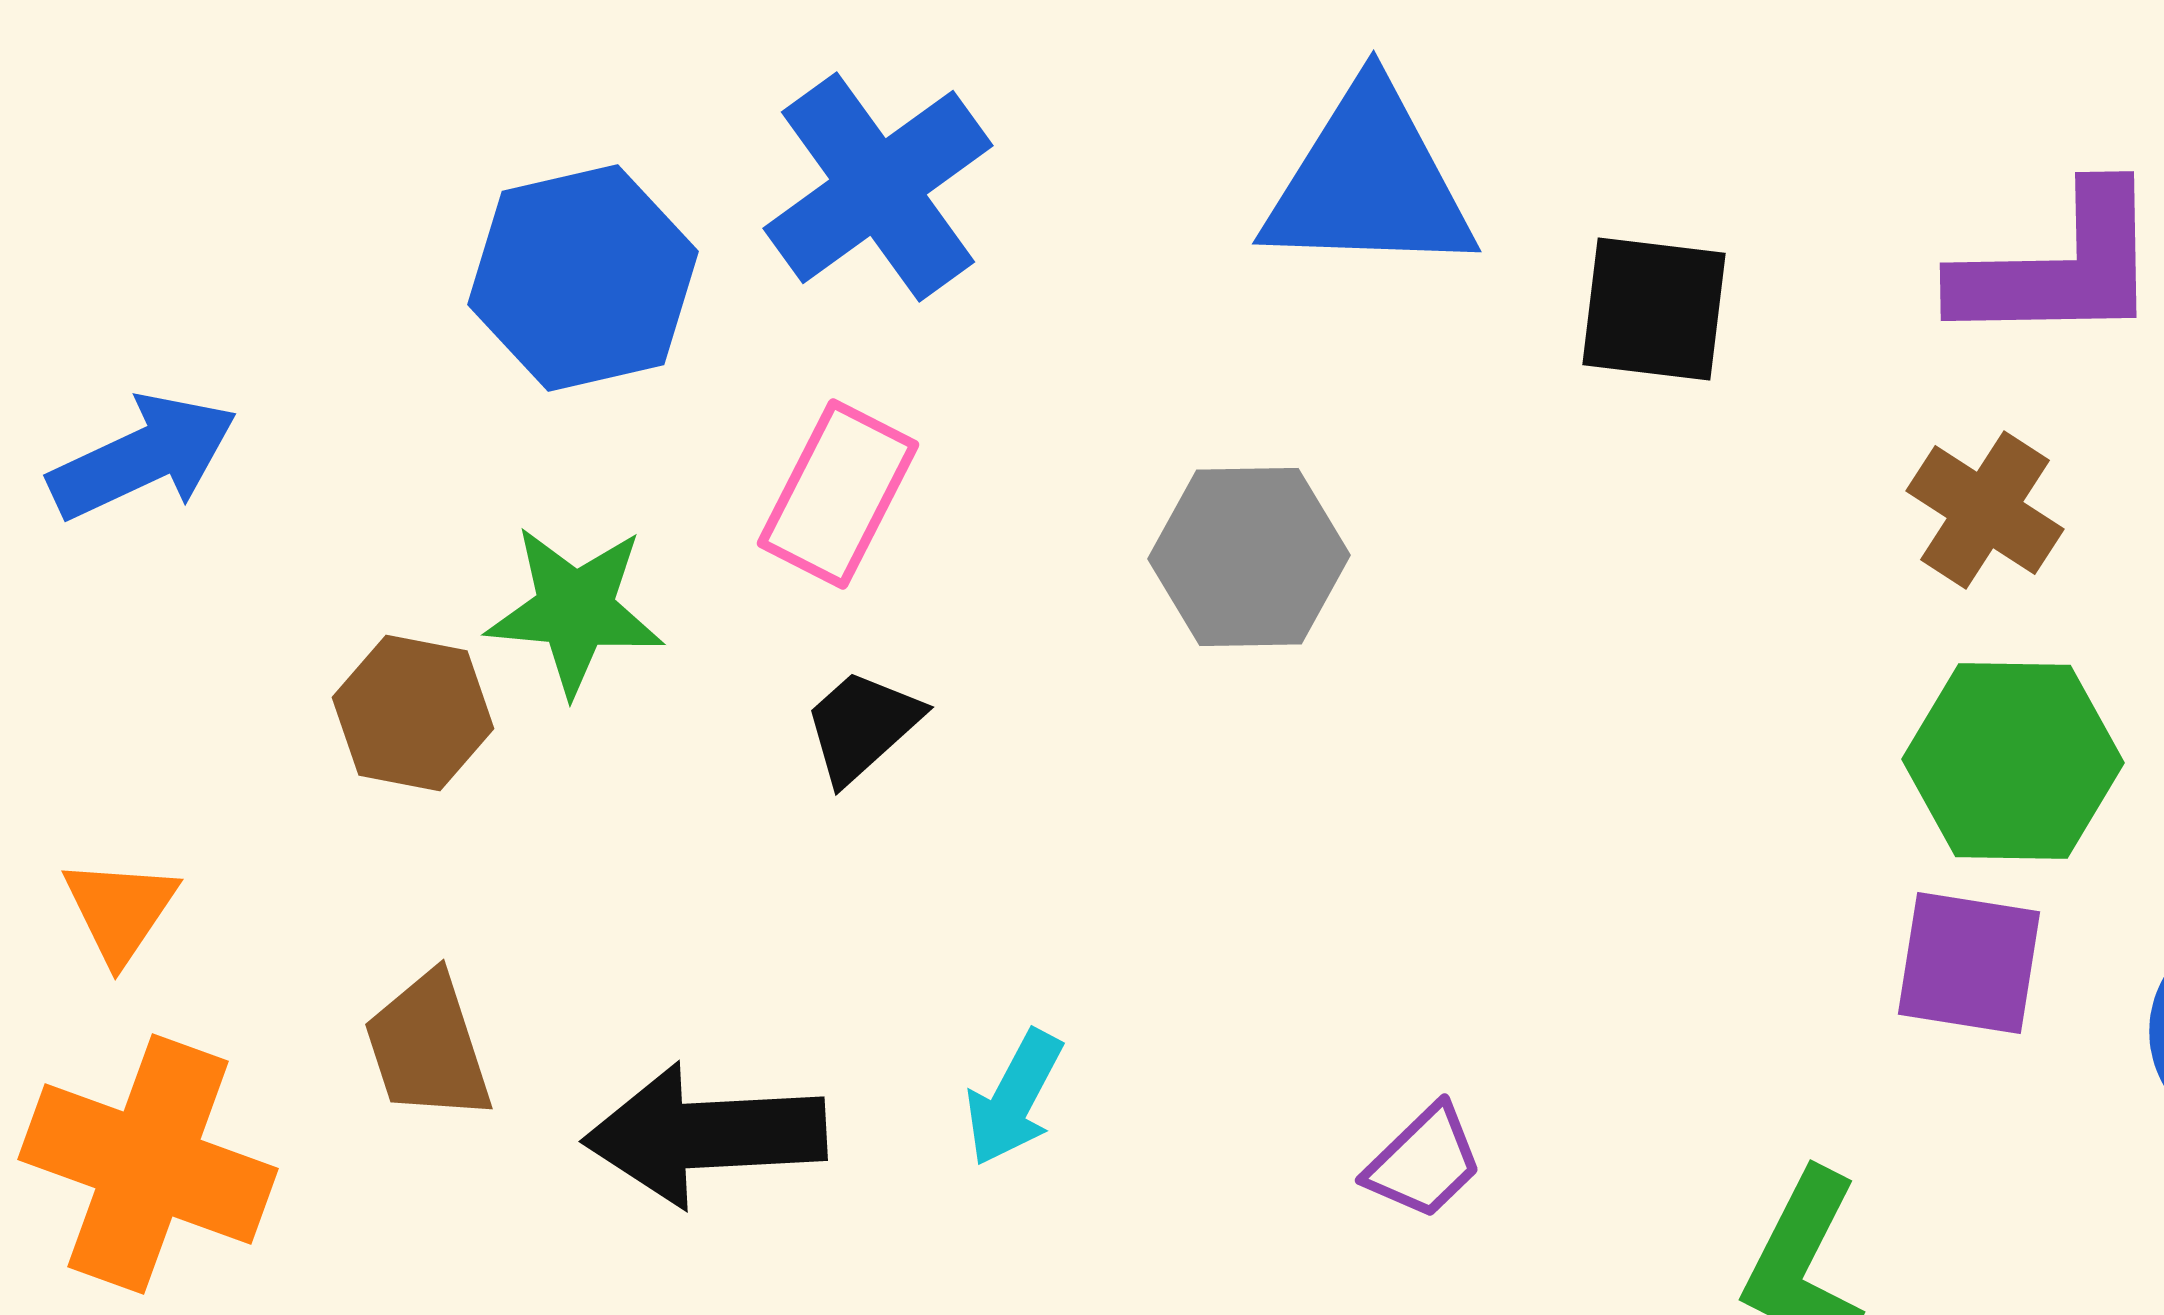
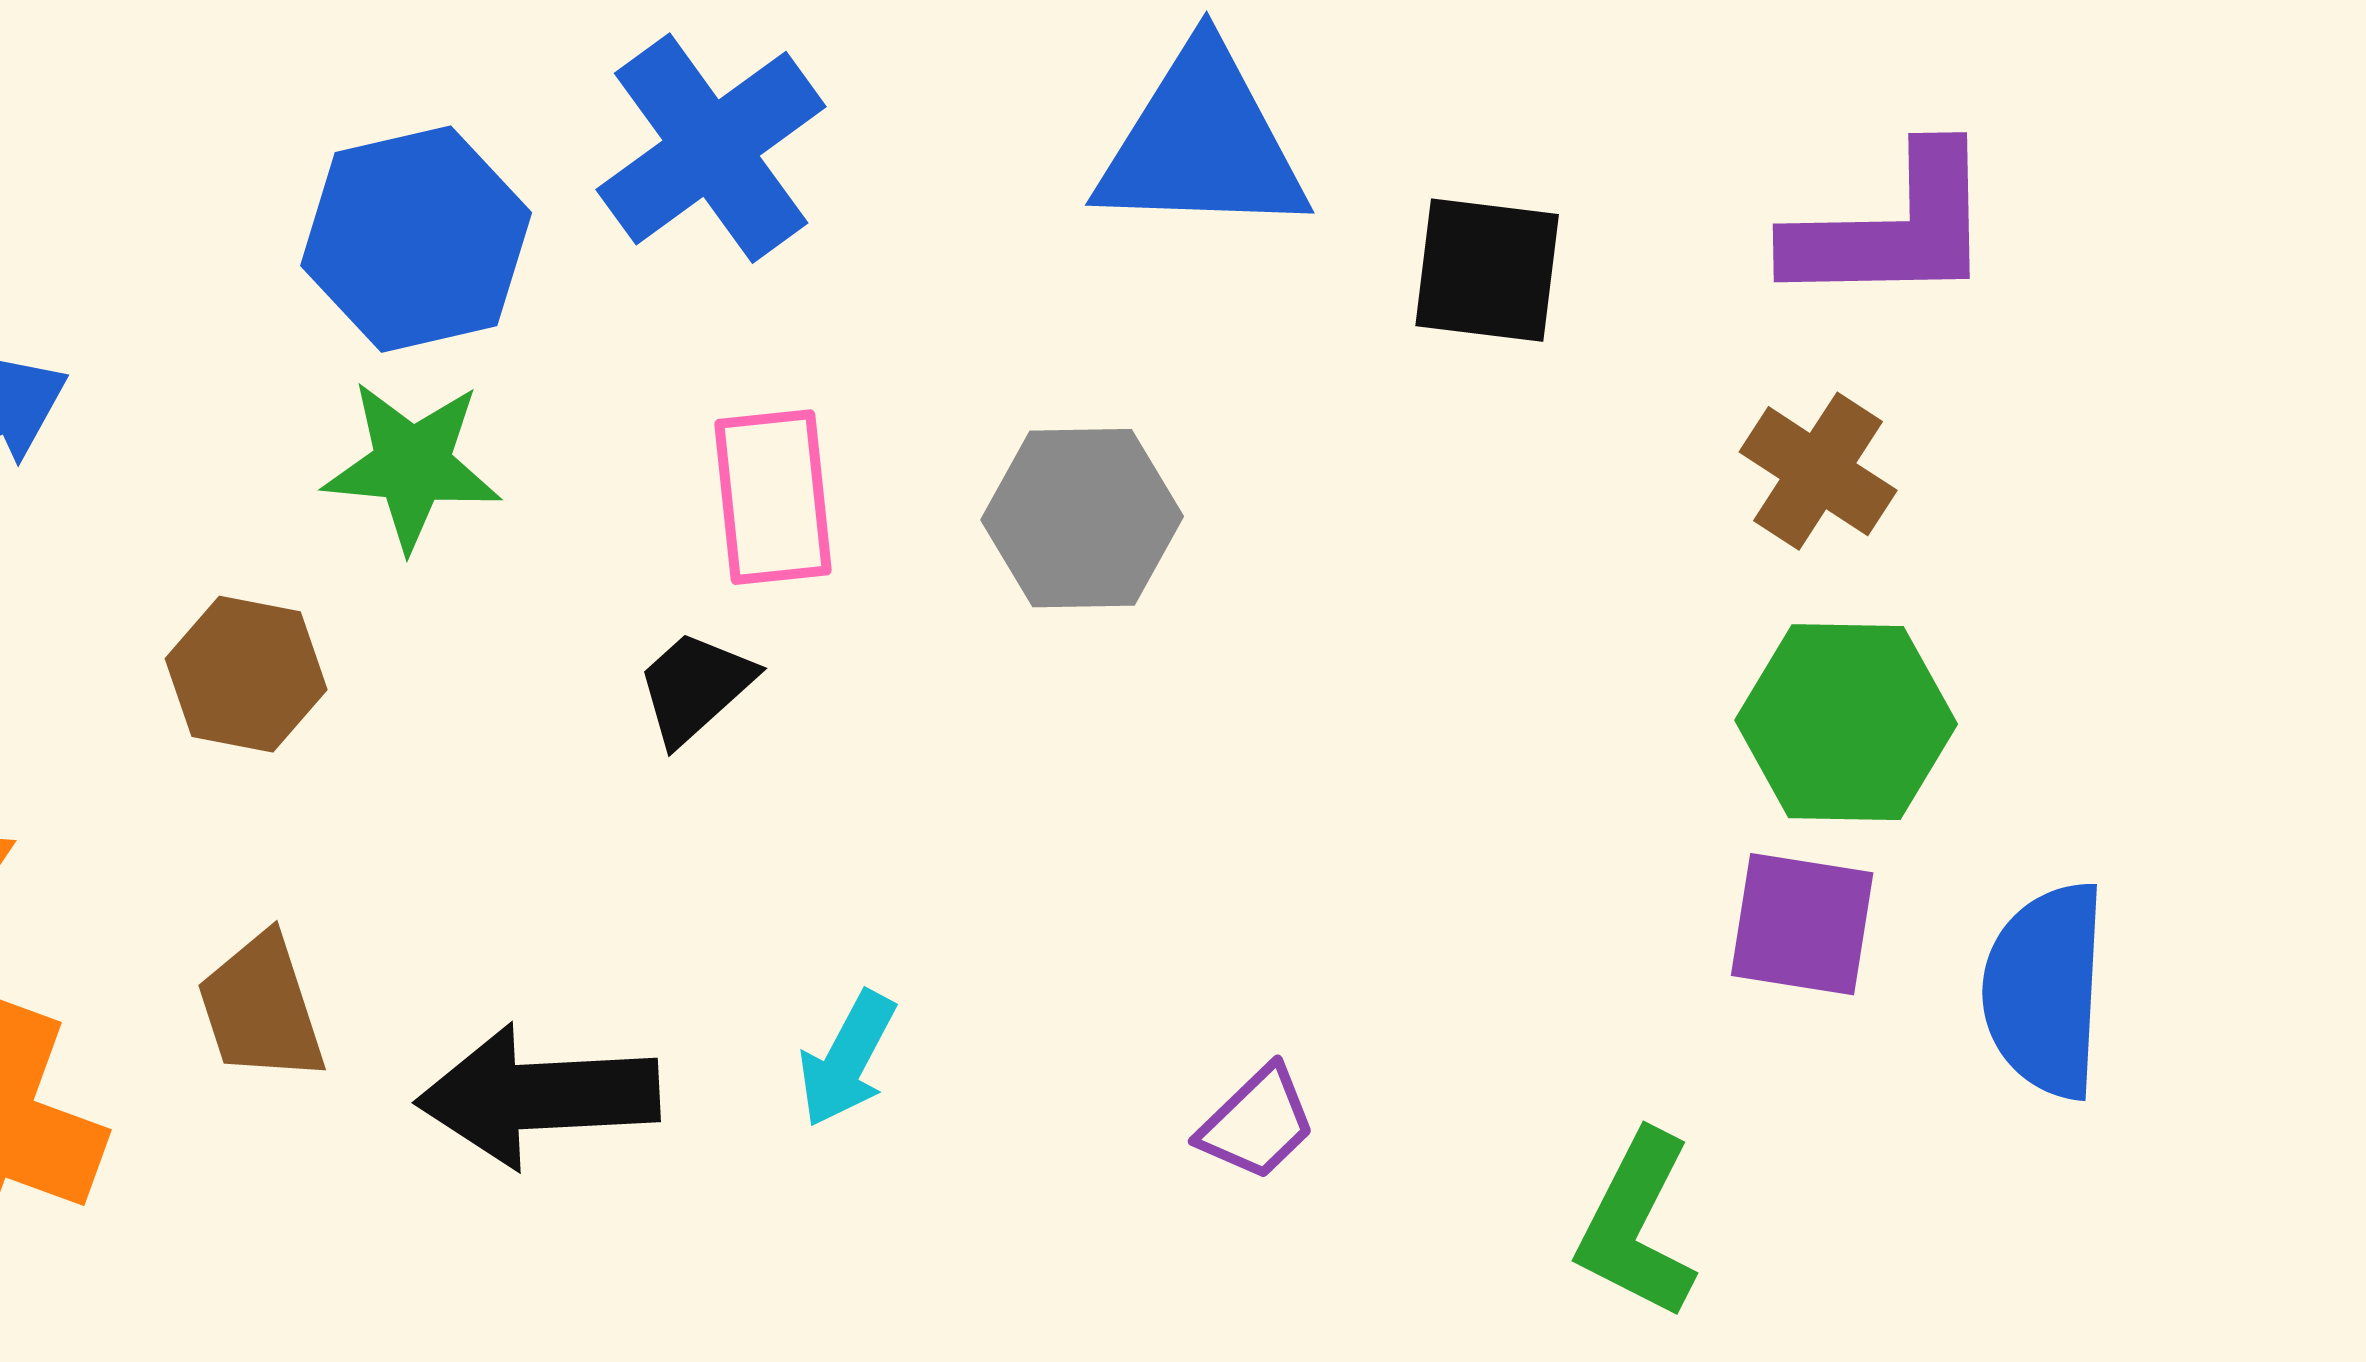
pink rectangle: (838, 494) -> (773, 497), moved, turned -33
green star: (575, 610) -> (412, 465), moved

